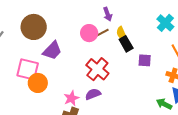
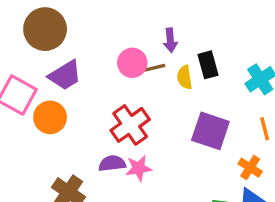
black rectangle: (126, 44) -> (208, 65), moved
purple square: (145, 60) -> (210, 131), size x1.6
orange circle: (38, 83) -> (50, 117), moved
pink star: (71, 98) -> (139, 168), moved

